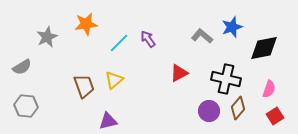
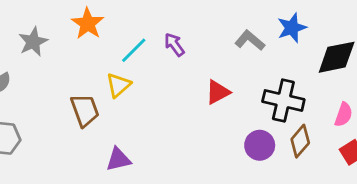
orange star: (86, 24) -> (88, 24), turned -30
yellow triangle: (114, 80) -> (118, 85), moved

